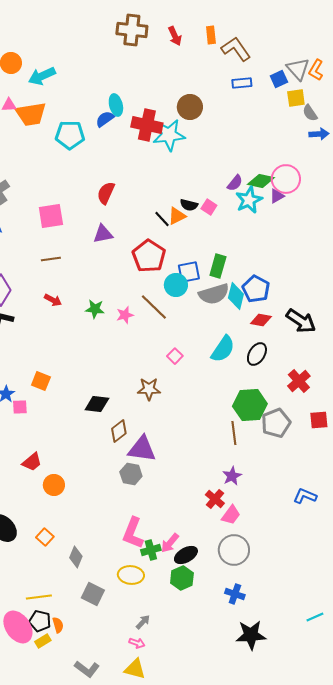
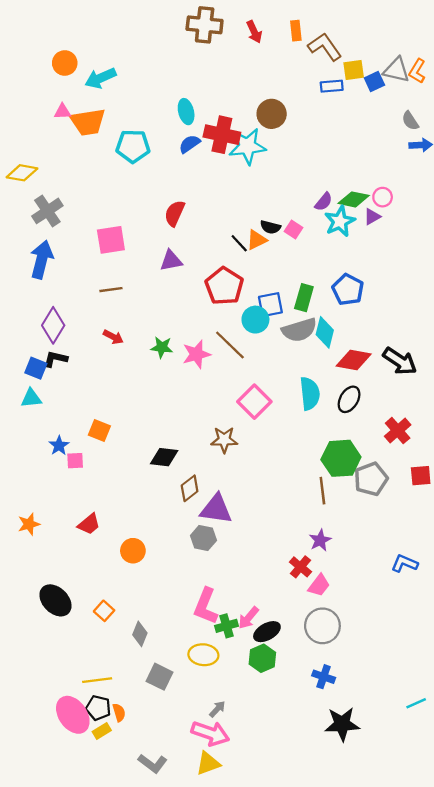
gray triangle: (298, 69) -> (396, 70), turned -35
yellow square: (296, 98) -> (354, 70), moved
blue semicircle: (105, 119) -> (190, 144), moved
pink circle: (286, 179) -> (383, 197), size x0.6
blue pentagon: (256, 289) -> (348, 290), moved
pink star: (125, 315) -> (196, 354), size x1.4
red diamond: (261, 320) -> (354, 360), size x1.4
cyan semicircle: (223, 349) -> (310, 394), turned -40
pink square: (175, 356) -> (254, 402), size x1.8
orange circle: (54, 485) -> (133, 551), moved
pink arrow: (137, 643) -> (210, 733), size x2.0
yellow triangle: (135, 669) -> (208, 763), turned -35

